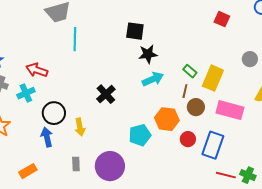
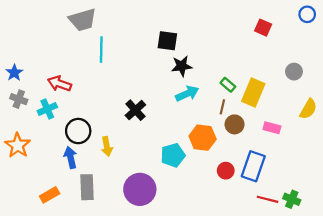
pink rectangle: (230, 110) -> (272, 128), size x0.6
red circle: (188, 139) -> (226, 171), moved
gray rectangle: (76, 164) -> (87, 187), moved, size x1.6

